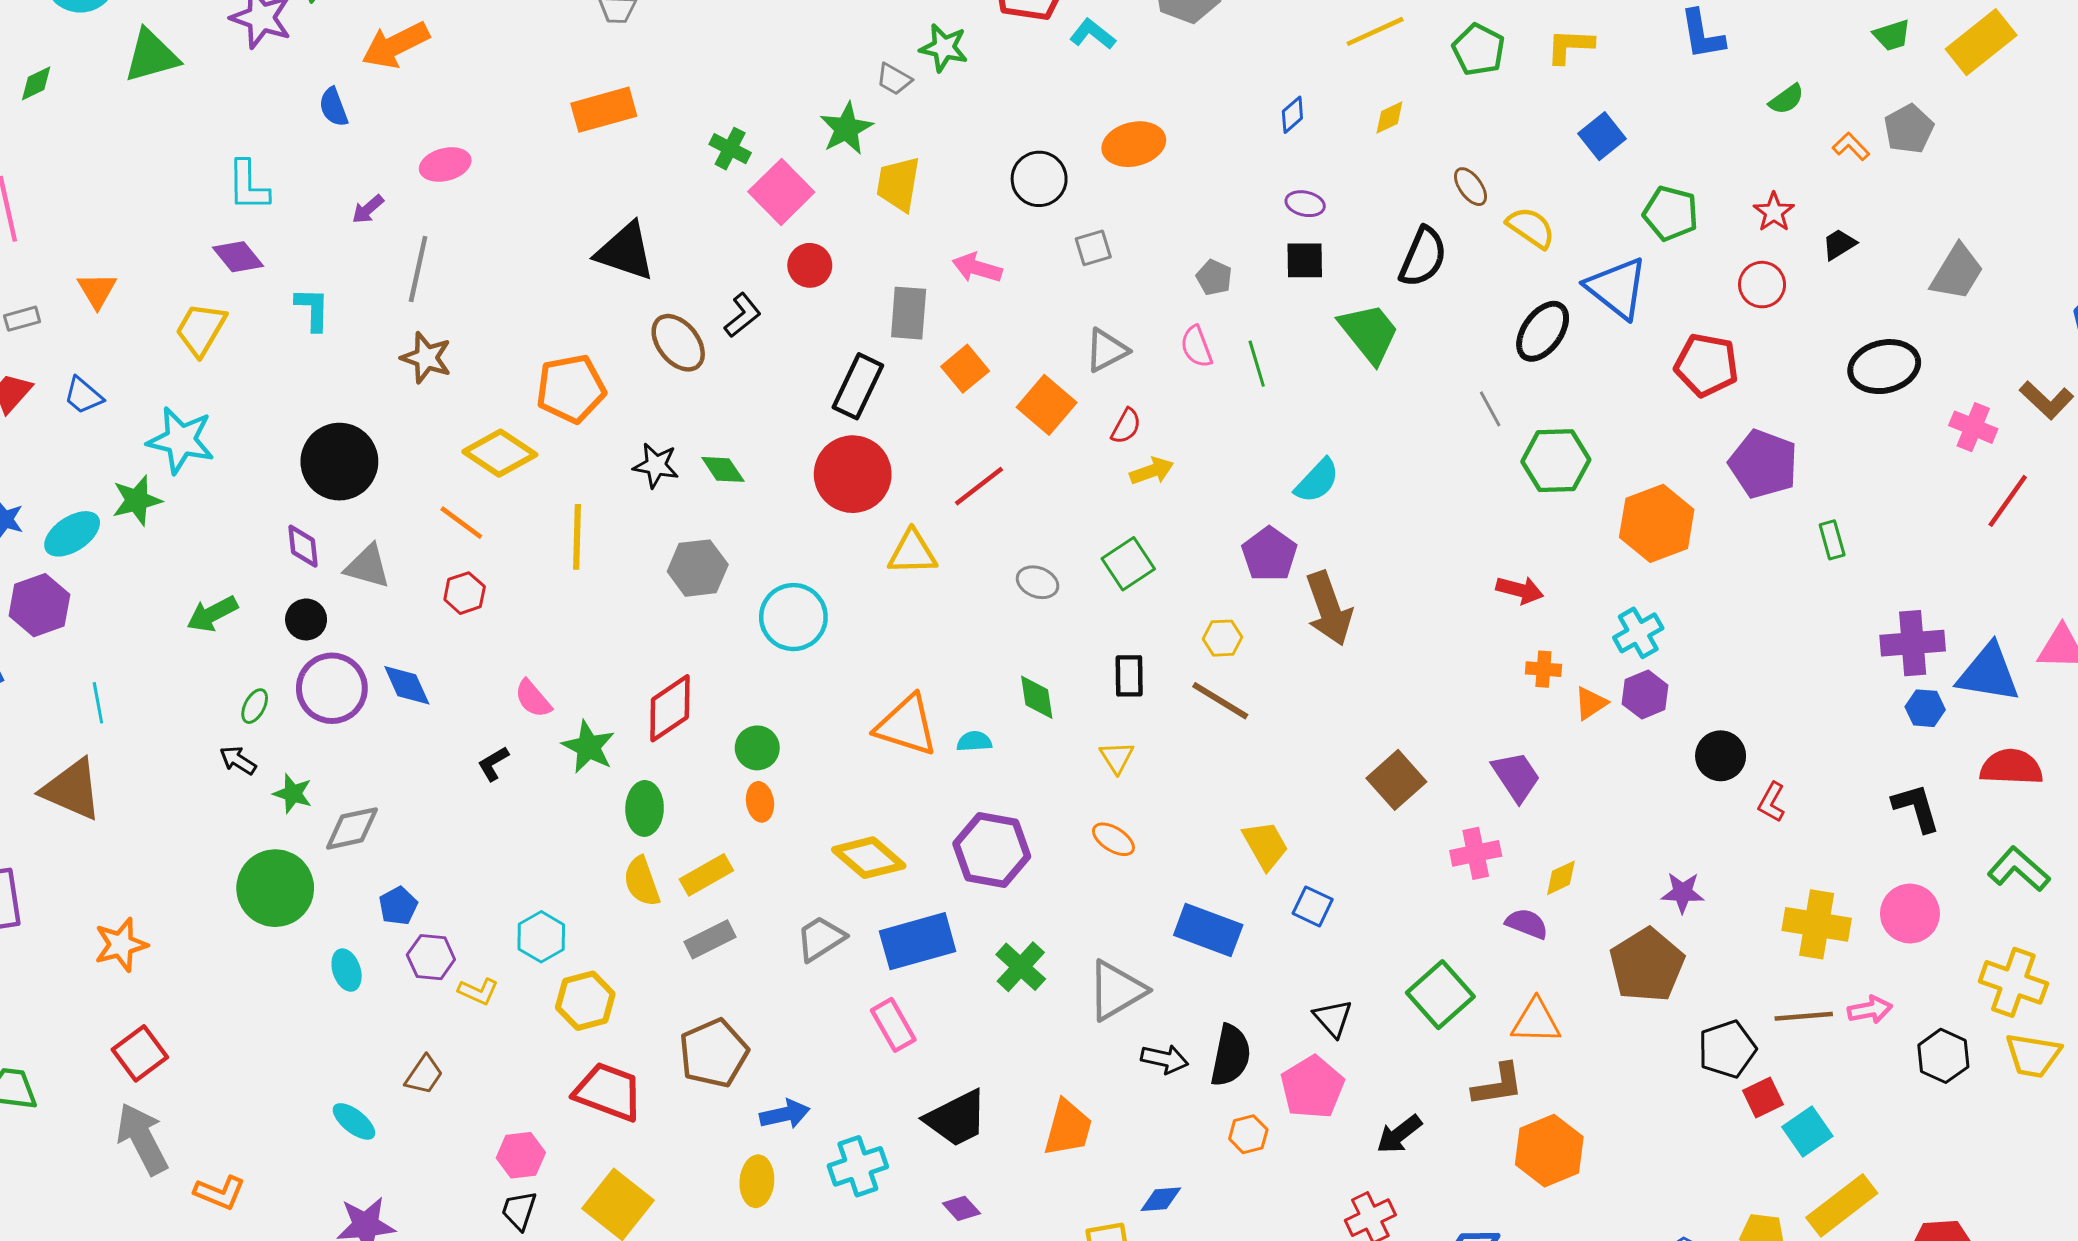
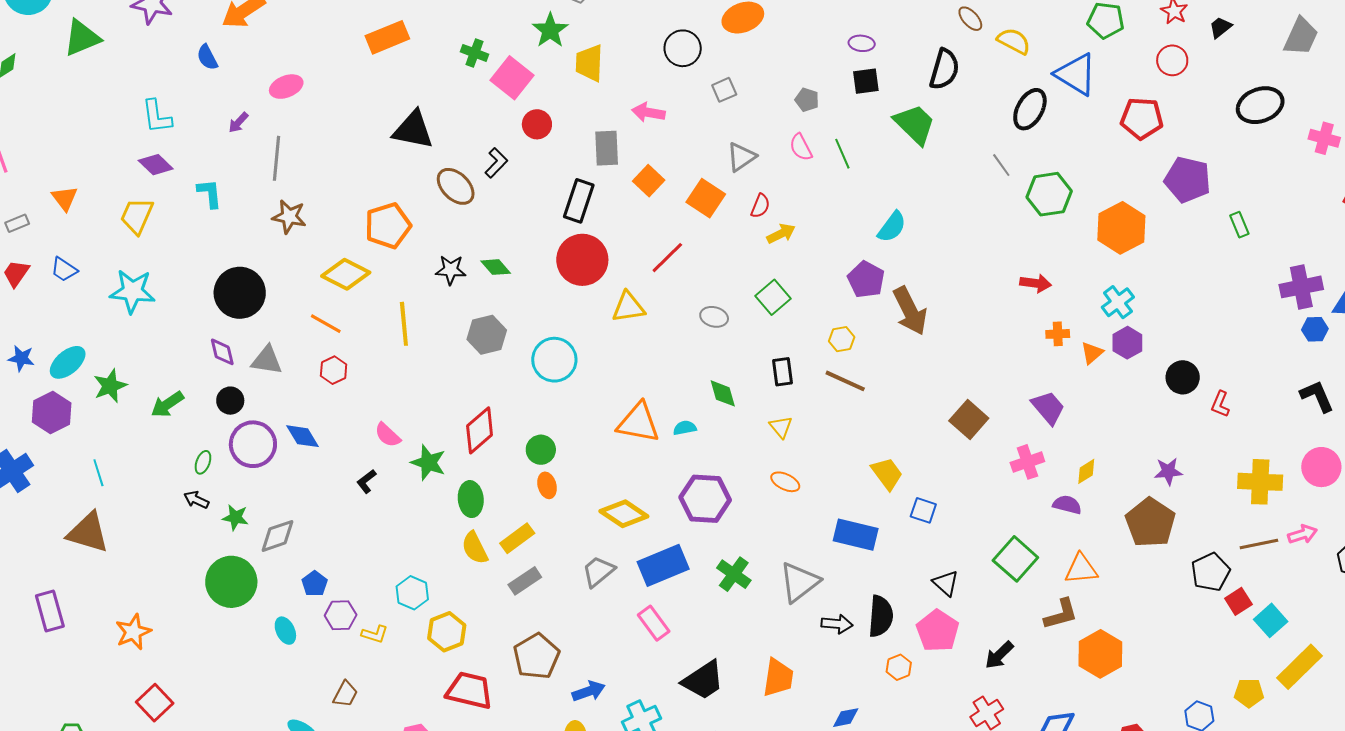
green star: (137, 500) -> (110, 386), moved

